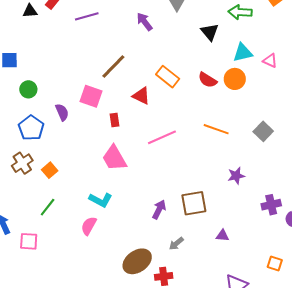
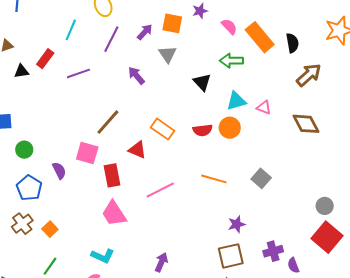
red semicircle: (207, 80) -> (203, 130), turned -36
red rectangle: (115, 120) -> (112, 175), size x1.6
brown square: (194, 203) -> (231, 256), moved

